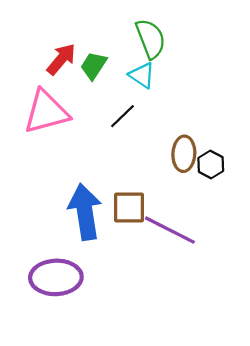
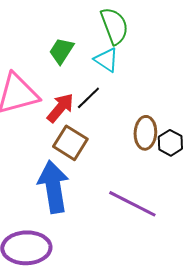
red arrow: (61, 59) -> (60, 108), moved
brown square: (129, 208) -> (70, 143), moved, turned 32

